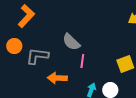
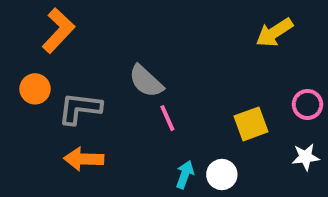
pink line: (82, 61) -> (167, 118), turned -32
orange arrow: (57, 78) -> (84, 159), moved

